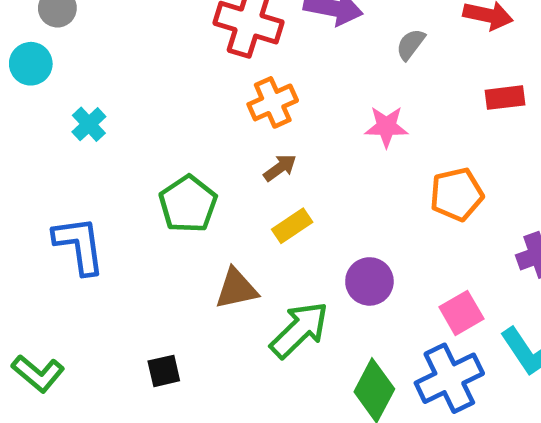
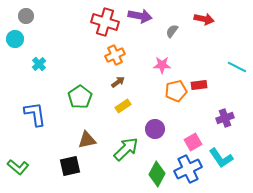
red rectangle: (505, 98) -> (199, 85), moved
orange pentagon: (457, 194) -> (176, 91), moved
brown triangle: (236, 289) -> (87, 140), moved
black square: (164, 371) -> (70, 166), size x1.5

